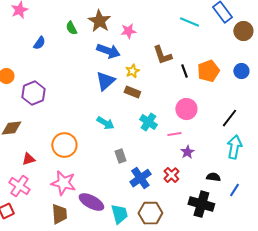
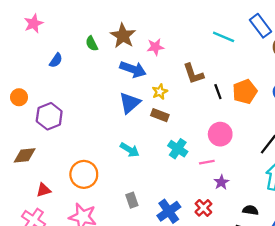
gray rectangle: (120, 156) -> (132, 200), moved

